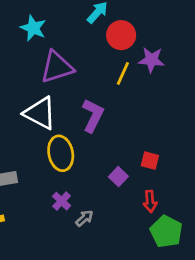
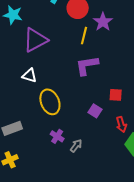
purple star: (151, 60) -> (103, 22), turned -30
white triangle: (40, 113) -> (29, 76), size x0.6
purple L-shape: (93, 116) -> (87, 65), moved, turned -115

